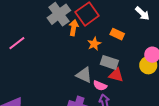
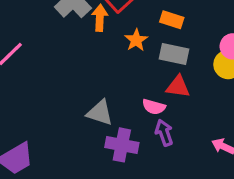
gray rectangle: (109, 62) -> (174, 54), moved
gray triangle: (84, 75) -> (100, 113), moved

